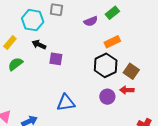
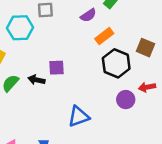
orange rectangle: (112, 42) -> (104, 36), moved
black arrow: (39, 45) -> (36, 80), moved
brown square: (131, 71) -> (145, 48), moved

